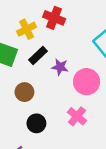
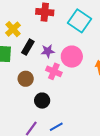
red cross: (54, 18) -> (45, 12), moved
pink cross: (77, 116) -> (54, 71), moved

